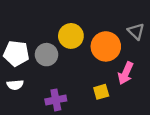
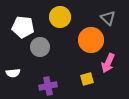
gray triangle: (136, 31) -> (108, 18), moved
yellow circle: (71, 36) -> (60, 17), moved
white pentagon: (16, 53) -> (23, 27), moved

